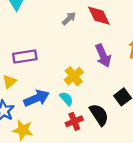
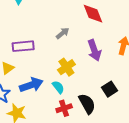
gray arrow: (69, 18) -> (63, 33), moved

